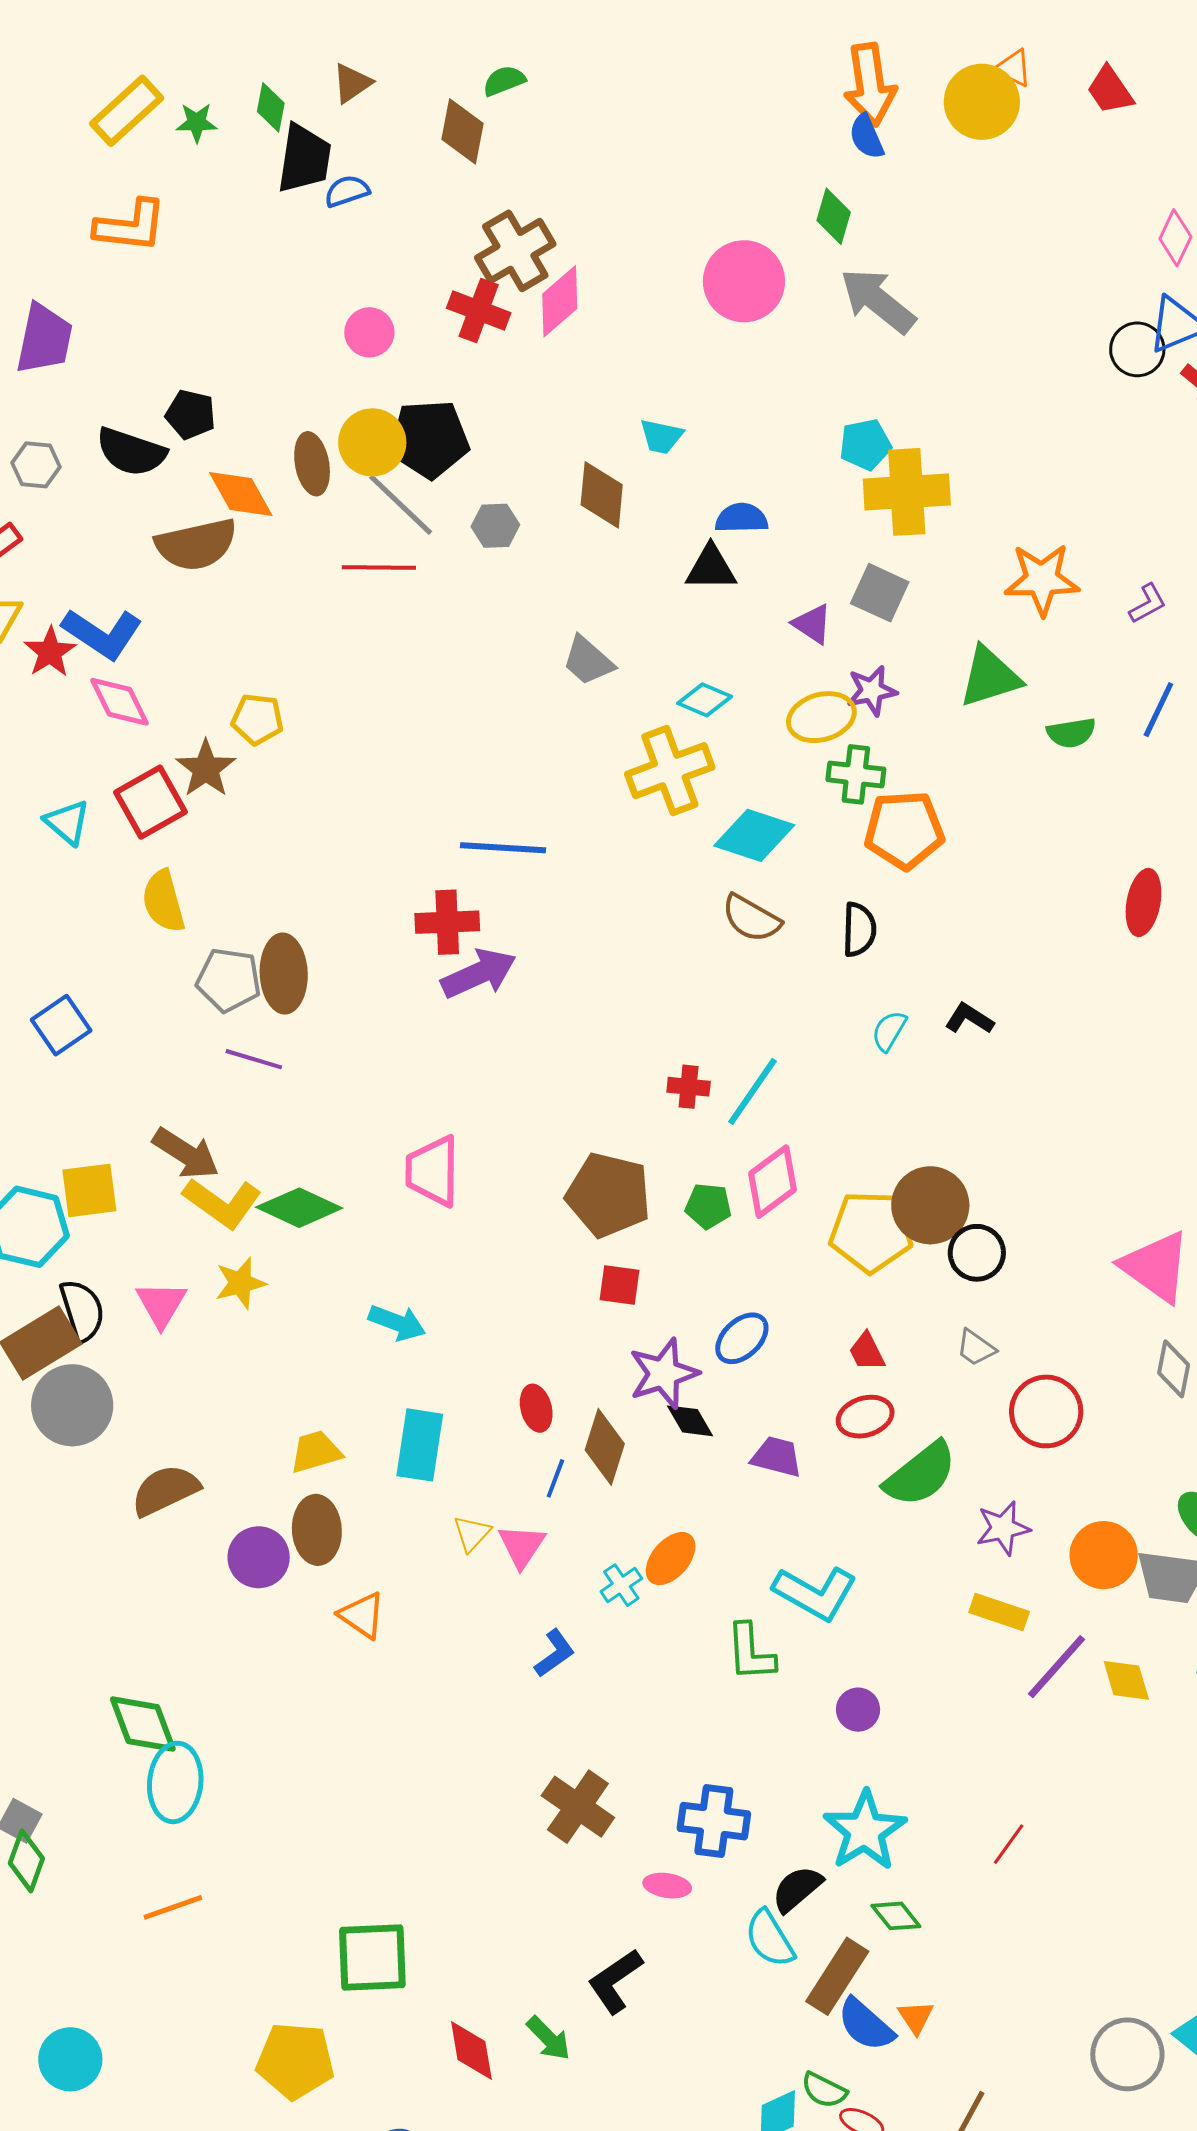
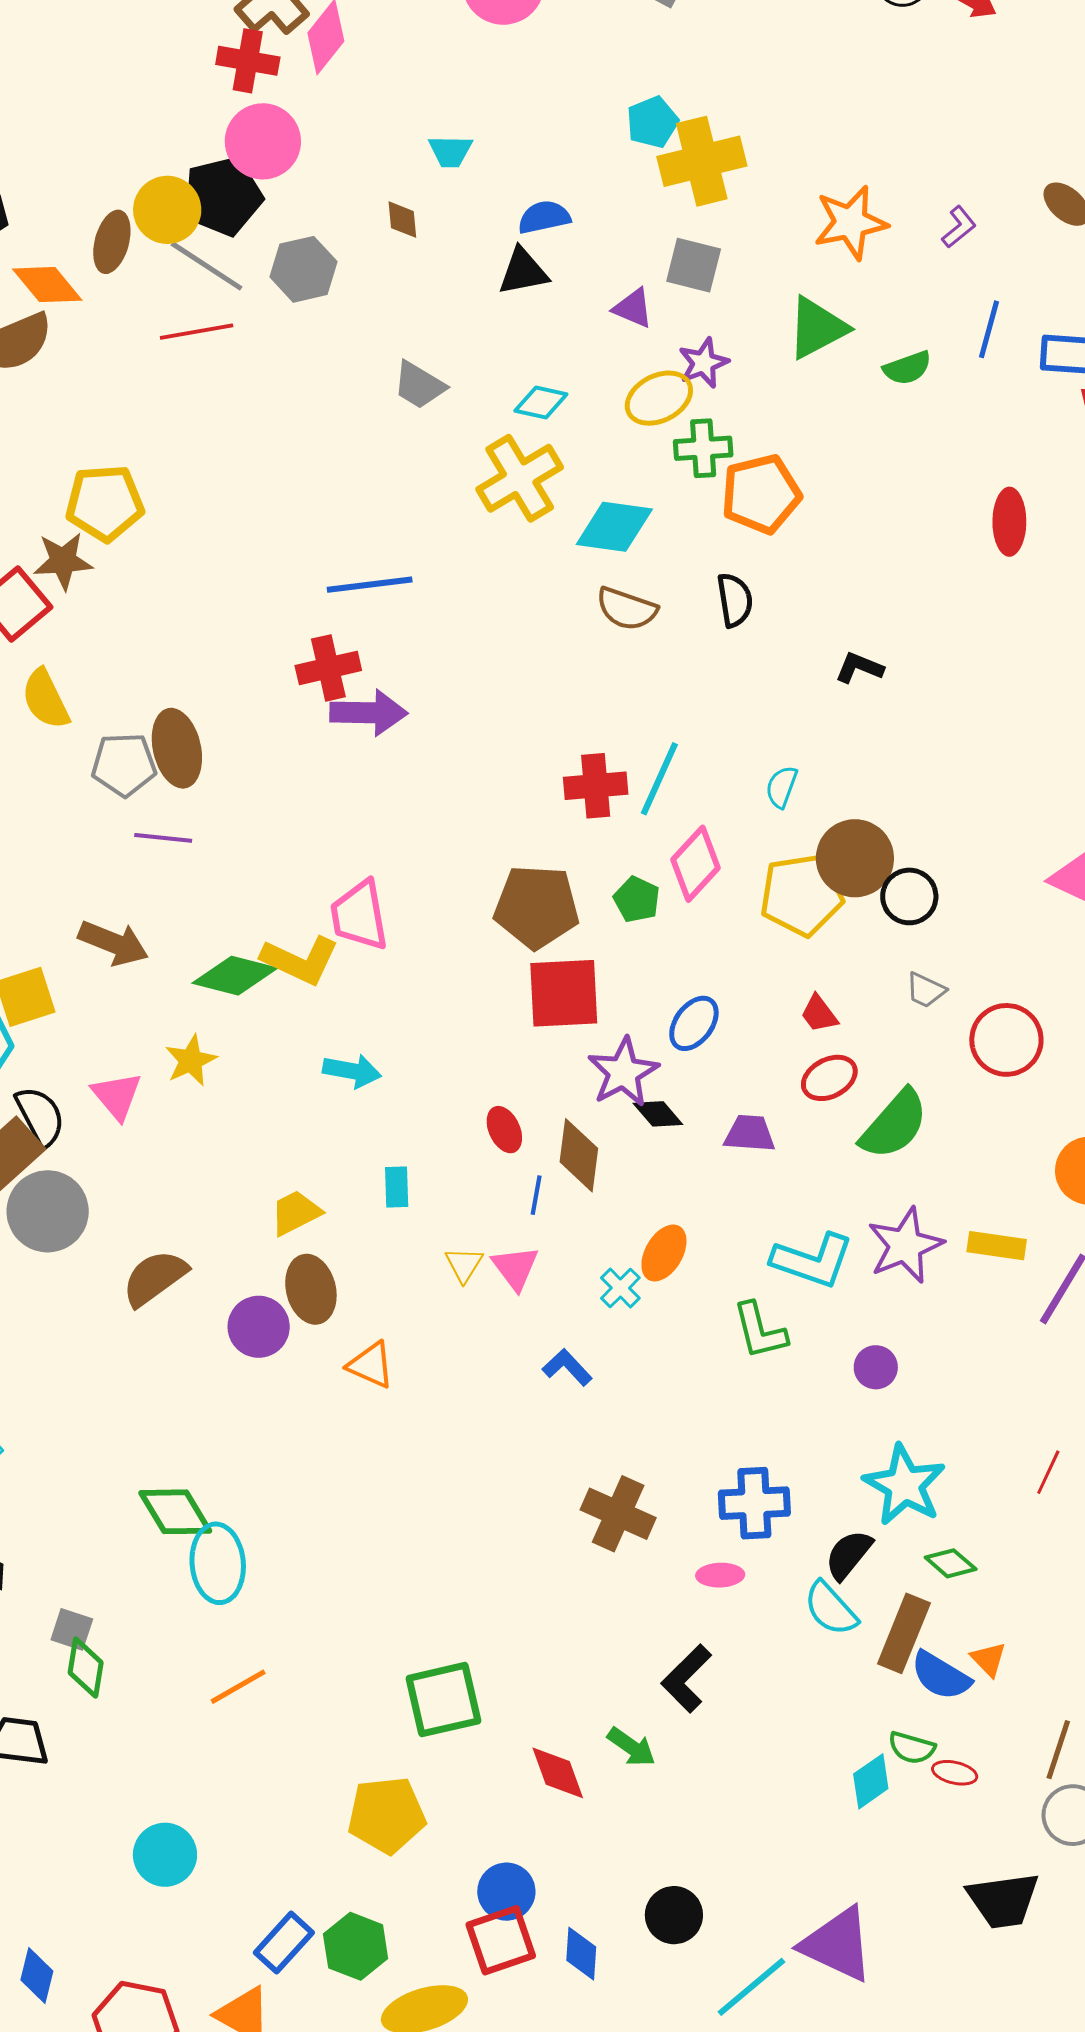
pink circle: (369, 332) -> (263, 141), moved, size x1.5
brown ellipse: (312, 464) -> (112, 242), turned 36
brown diamond: (602, 495) -> (402, 220), size x0.6
gray hexagon: (495, 526) -> (303, 269), size x1.4
yellow pentagon: (257, 719) -> (105, 503), size x1.5
brown star: (206, 769) -> (63, 561), turned -30
purple arrow: (479, 974) -> (369, 713), turned 36
cyan semicircle: (889, 1031) -> (782, 787), moved
red cross: (689, 1087) -> (596, 786), size x1.5
yellow L-shape: (222, 1203) -> (300, 960), moved
green pentagon: (708, 1206) -> (637, 899), turned 30
red square: (619, 1285) -> (564, 993), size x1.8
cyan rectangle: (420, 1445) -> (397, 1187), size x0.6
purple star: (1003, 1528) -> (905, 1245), moved, size x1.4
blue L-shape: (555, 1653) -> (567, 1367), turned -87

